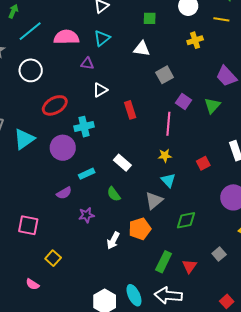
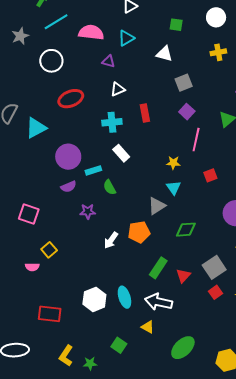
purple square: (183, 101) -> (187, 112), moved
pink line: (168, 124) -> (196, 140), moved
cyan cross: (84, 127) -> (112, 122), moved
purple circle: (63, 148) -> (68, 157), moved
white rectangle: (122, 163) -> (121, 153), moved
green semicircle: (114, 194) -> (110, 187), moved
gray square: (219, 254) -> (214, 267), size x1.6
pink semicircle: (32, 284) -> (32, 267), moved, turned -40
red square: (227, 301) -> (215, 292), moved

